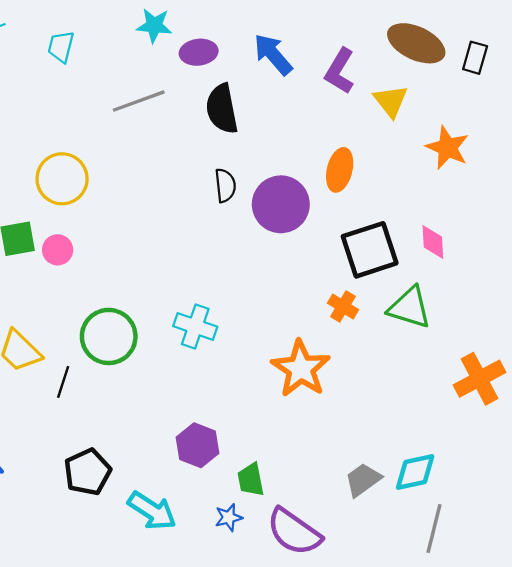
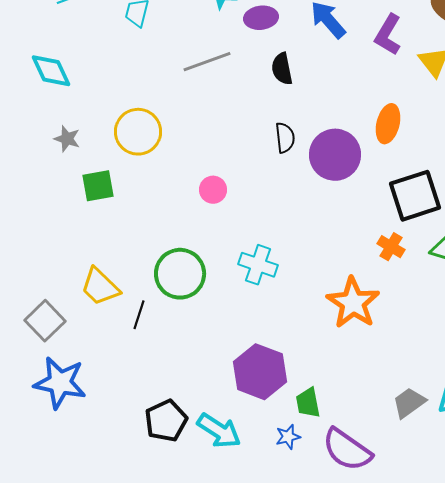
black semicircle: (222, 109) -> (282, 69), size x0.7
pink circle: (58, 250) -> (213, 190), moved
purple hexagon: (198, 445) -> (260, 372), size x1.4
black pentagon: (88, 472) -> (166, 421), moved

